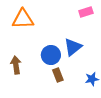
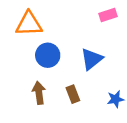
blue circle: (51, 55) -> (48, 55), moved
brown arrow: (16, 65) -> (39, 93), moved

